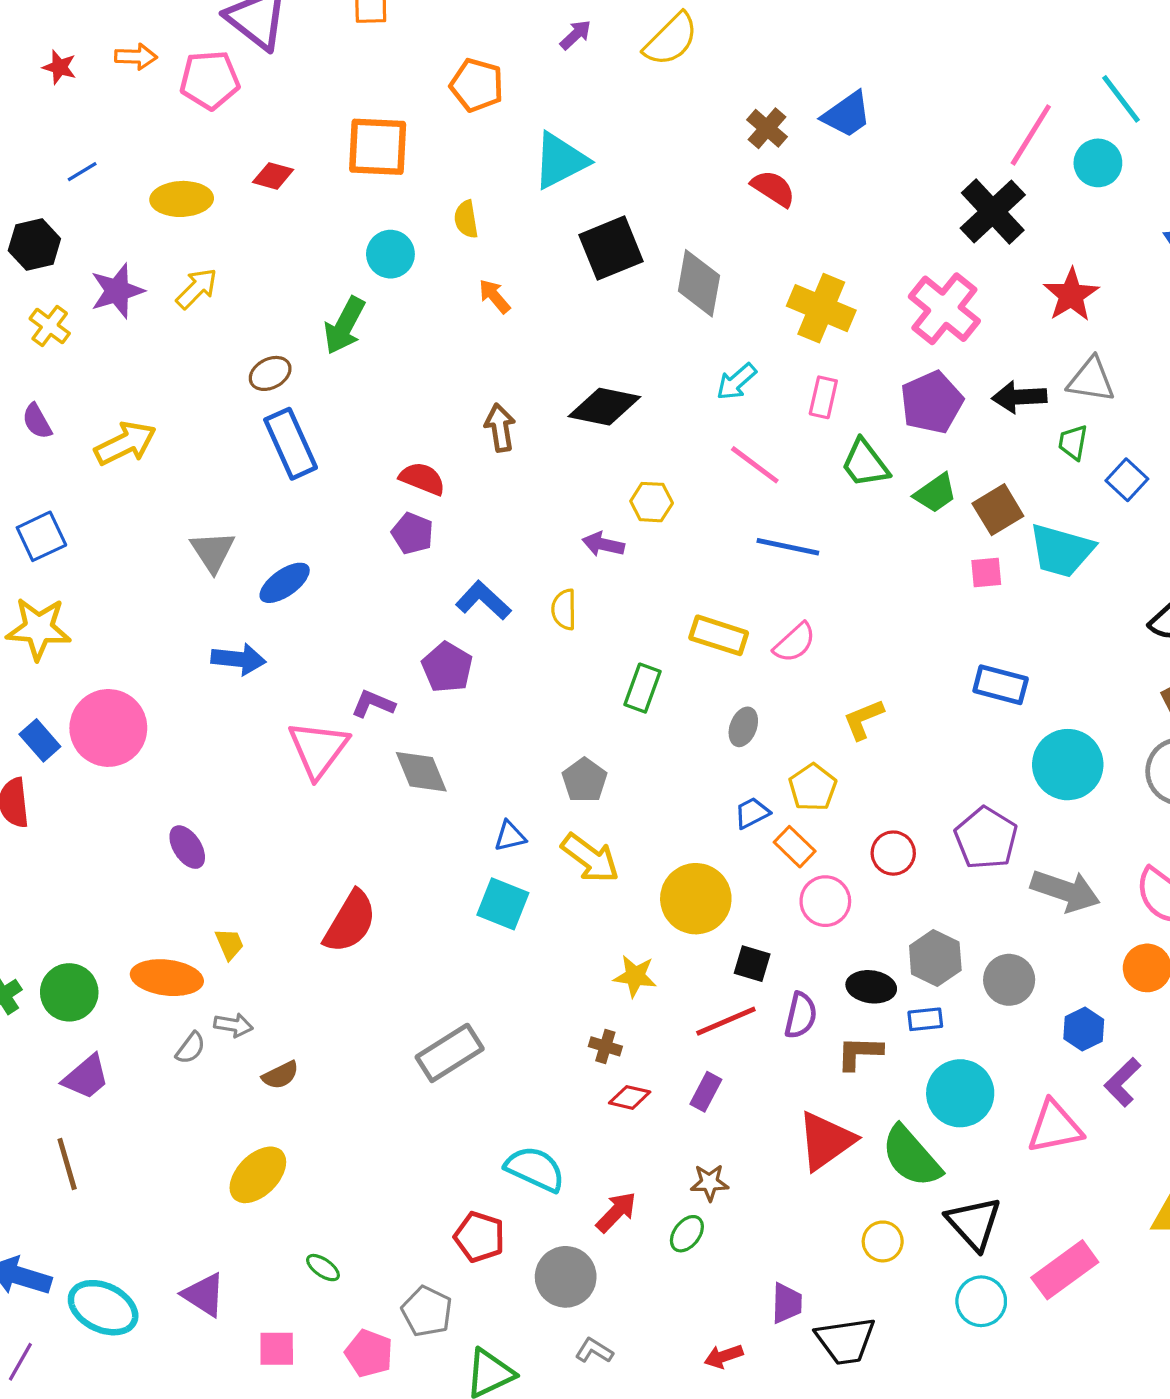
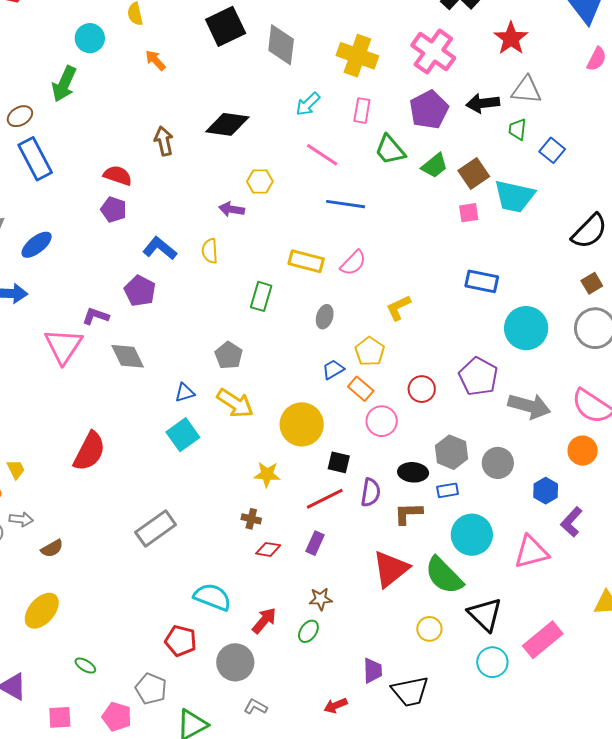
cyan square: (503, 904) -> (183, 435), turned 36

